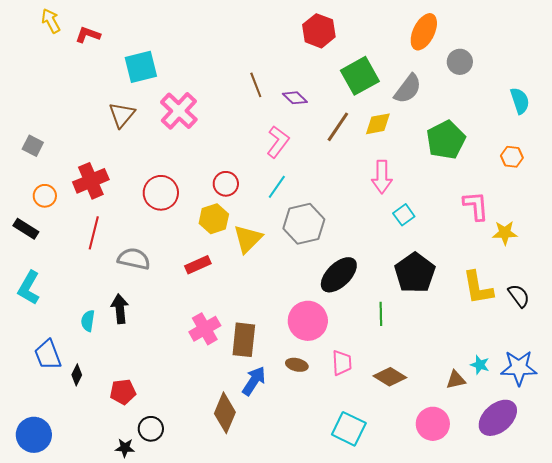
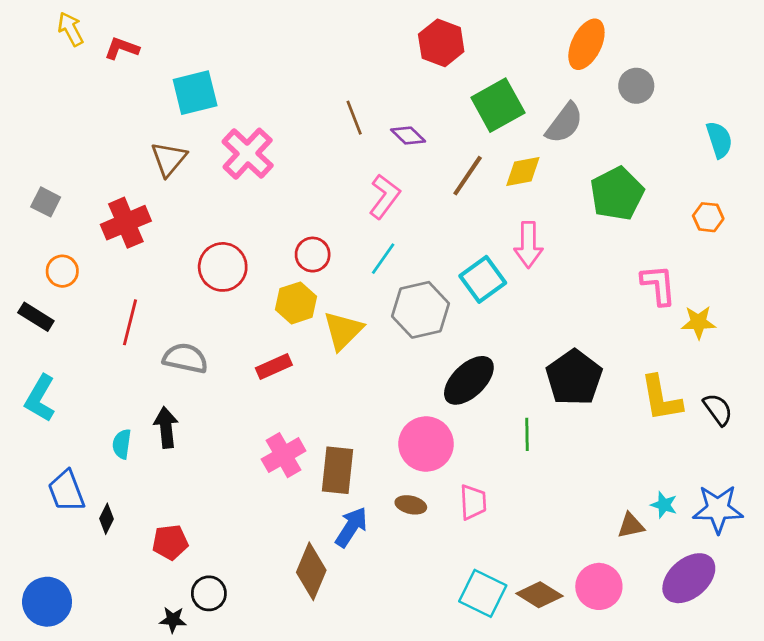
red cross: (91, 181) -> (126, 223), moved
cyan square: (404, 215) -> (483, 279), moved, size x1.5
brown diamond: (390, 377) -> (539, 595), moved

